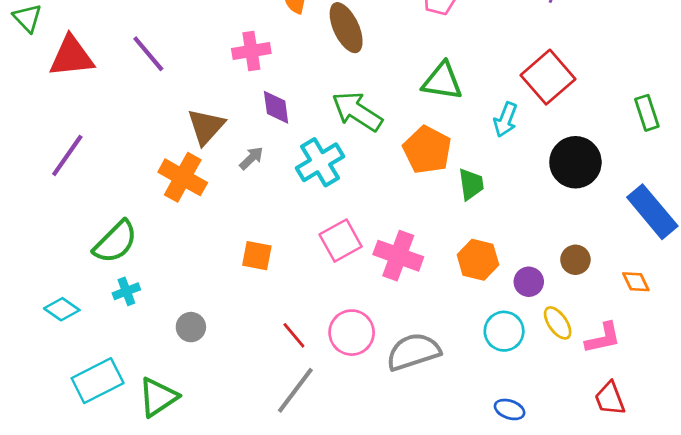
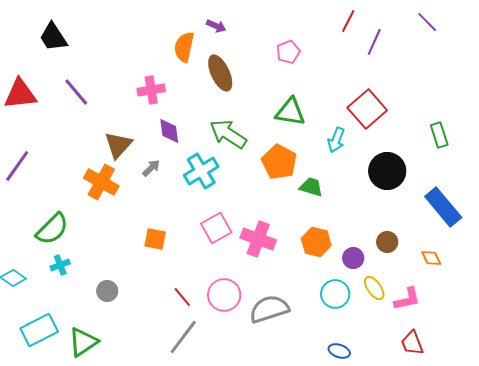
green trapezoid: (471, 184) -> (311, 187), turned -65

